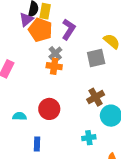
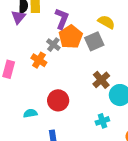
orange pentagon: (40, 30) -> (71, 37), moved, turned 30
orange cross: (54, 66) -> (39, 60), moved, turned 35

